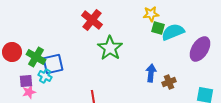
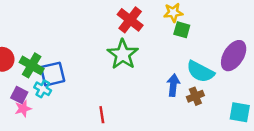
red cross: (92, 20) -> (130, 20), moved
cyan semicircle: (173, 32) -> (200, 72), moved, turned -130
purple square: (26, 81) -> (19, 95), turned 32

